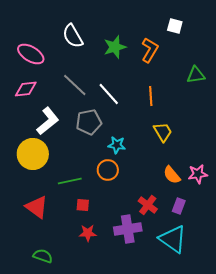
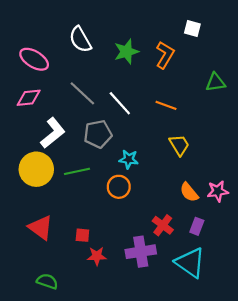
orange line: (151, 96) -> (166, 105), turned -66
green line: (70, 181) -> (77, 171), moved
red square: (83, 205) -> (82, 235), moved

